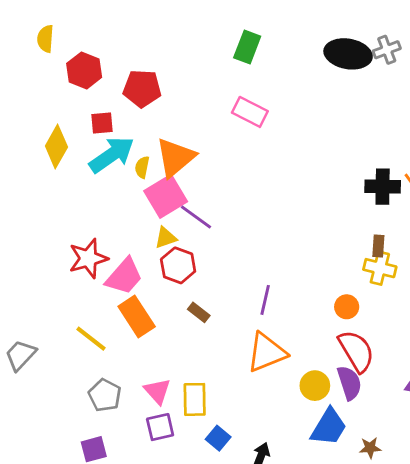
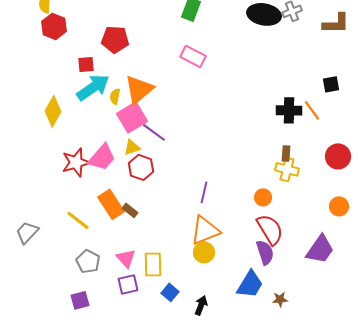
red hexagon: (84, 70) -> (54, 26), moved
yellow diamond: (56, 146) -> (53, 111), moved
pink trapezoid: (124, 276) -> (102, 157), moved
brown rectangle: (199, 312) -> (130, 210), moved
yellow circle: (315, 386) -> (204, 252), moved

